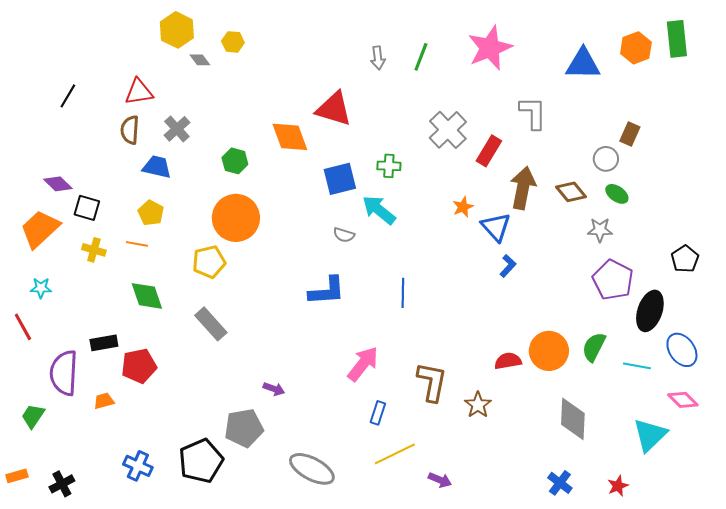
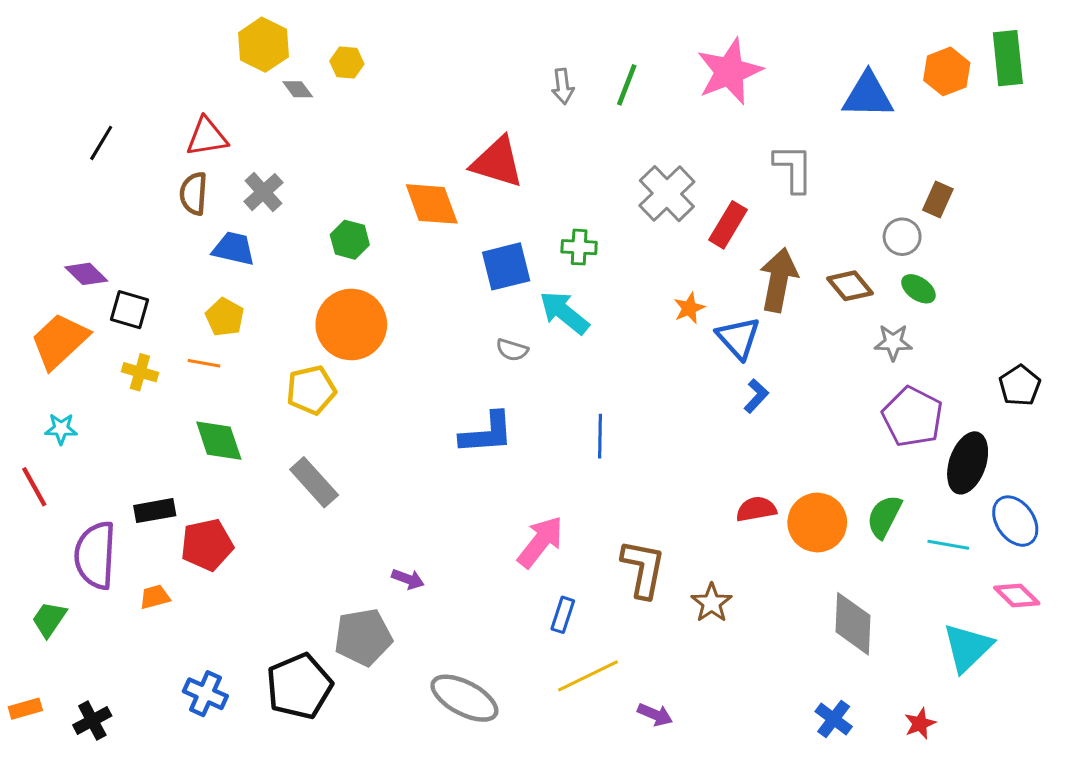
red semicircle: (508, 361) -> (756, 509), moved

